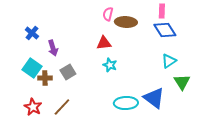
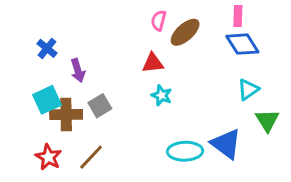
brown ellipse: (126, 22) -> (185, 32), turned -45
cyan square: (32, 68) -> (47, 100), turned 30
brown cross: (45, 78) -> (66, 114), size x1.5

